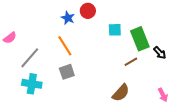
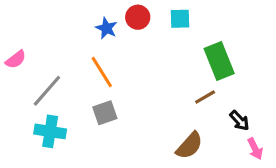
cyan square: (115, 30) -> (180, 19), moved
black arrow: (160, 53) -> (239, 121), moved

